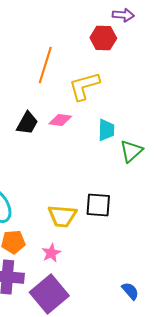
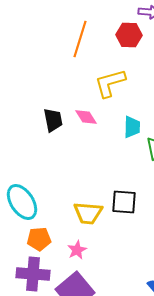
orange line: (45, 65) -> (80, 39), moved
pink diamond: (60, 120) -> (86, 117), turned 50
black trapezoid: (27, 123) -> (53, 120), turned -40

